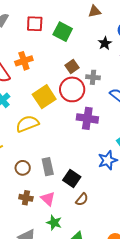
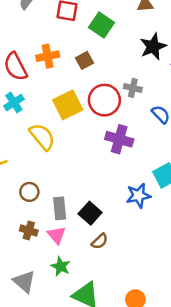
black star: (105, 43) -> (153, 46), size x1.5
brown square: (72, 66) -> (84, 60), moved
yellow semicircle: (27, 124) -> (42, 137), turned 65
gray rectangle: (48, 167) -> (60, 208), moved

